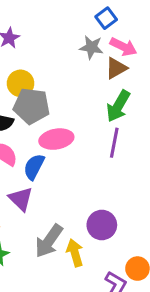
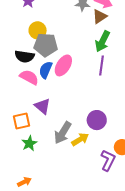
pink ellipse: (56, 139) -> (63, 65), turned -45
blue semicircle: (34, 167) -> (46, 70), moved
yellow arrow: (75, 253) -> (80, 139), turned 78

